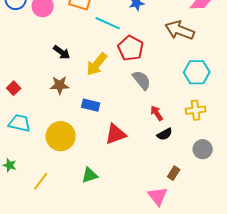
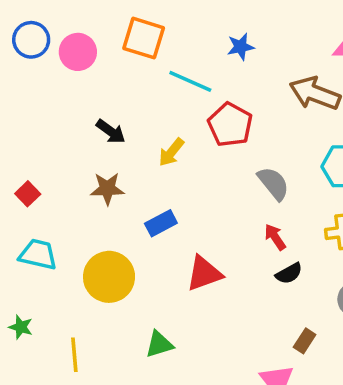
yellow arrow: (97, 64) -> (171, 152), size x0.7
gray semicircle: (142, 80) -> (273, 183), moved
blue rectangle: (91, 105) -> (161, 223), turned -42
yellow line: (41, 181) -> (74, 355), turned -42

